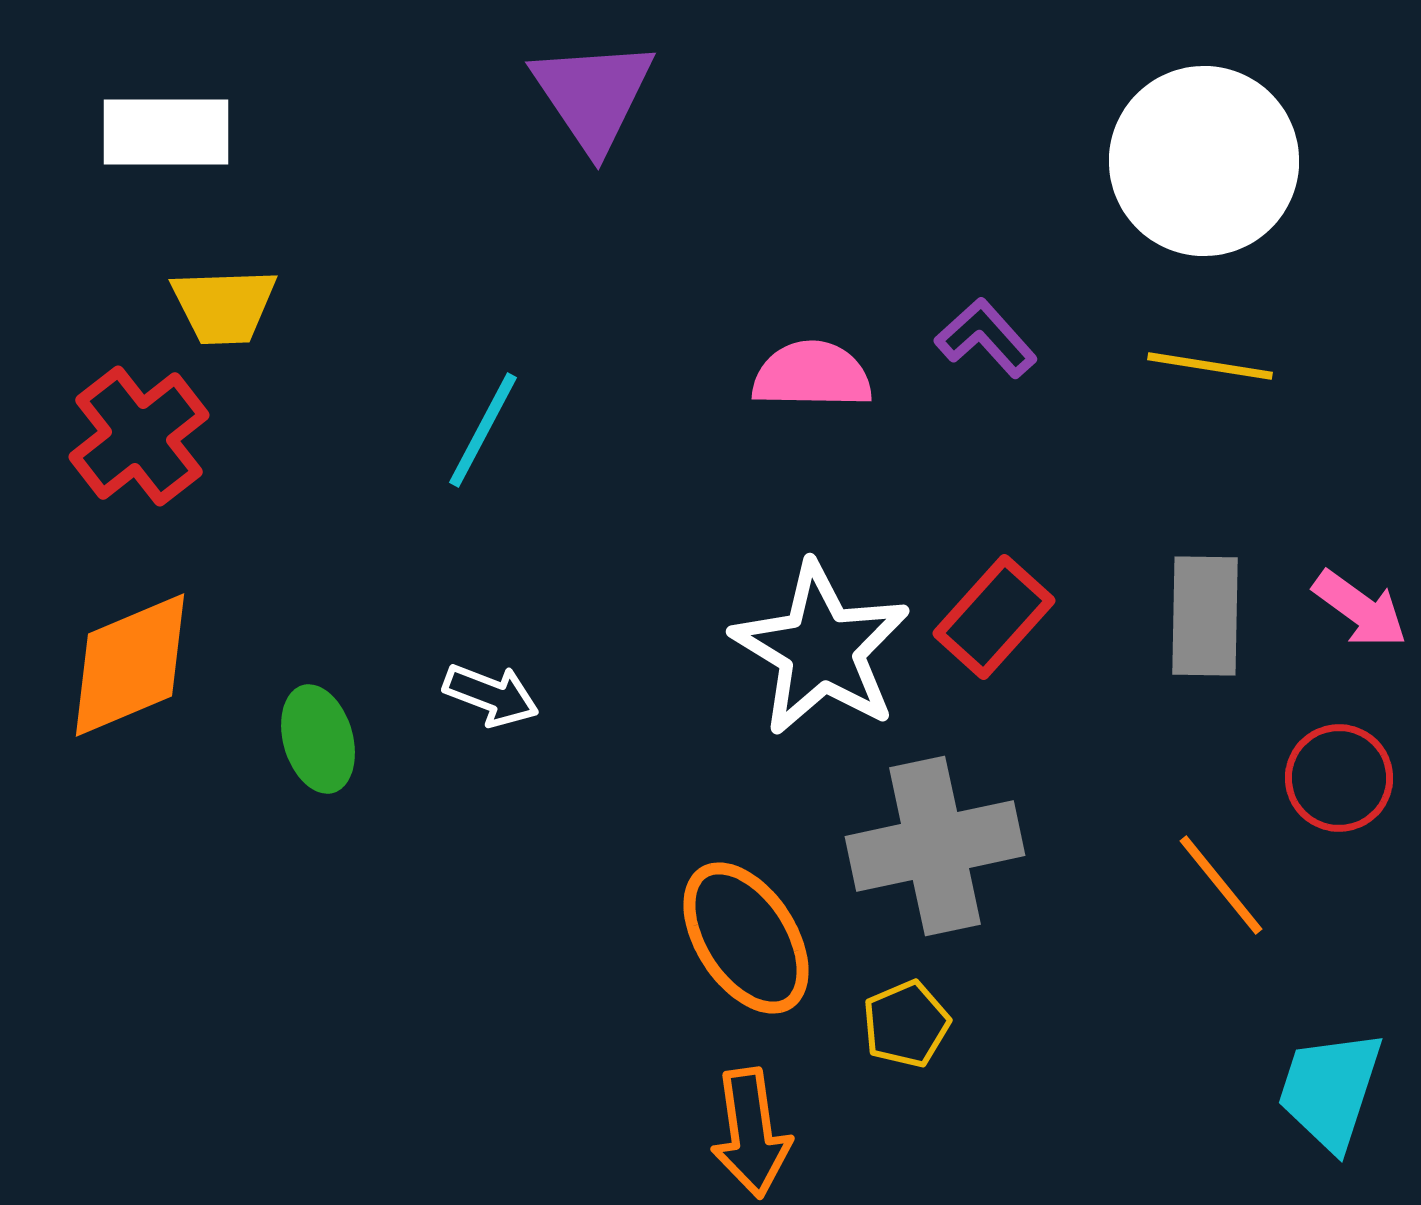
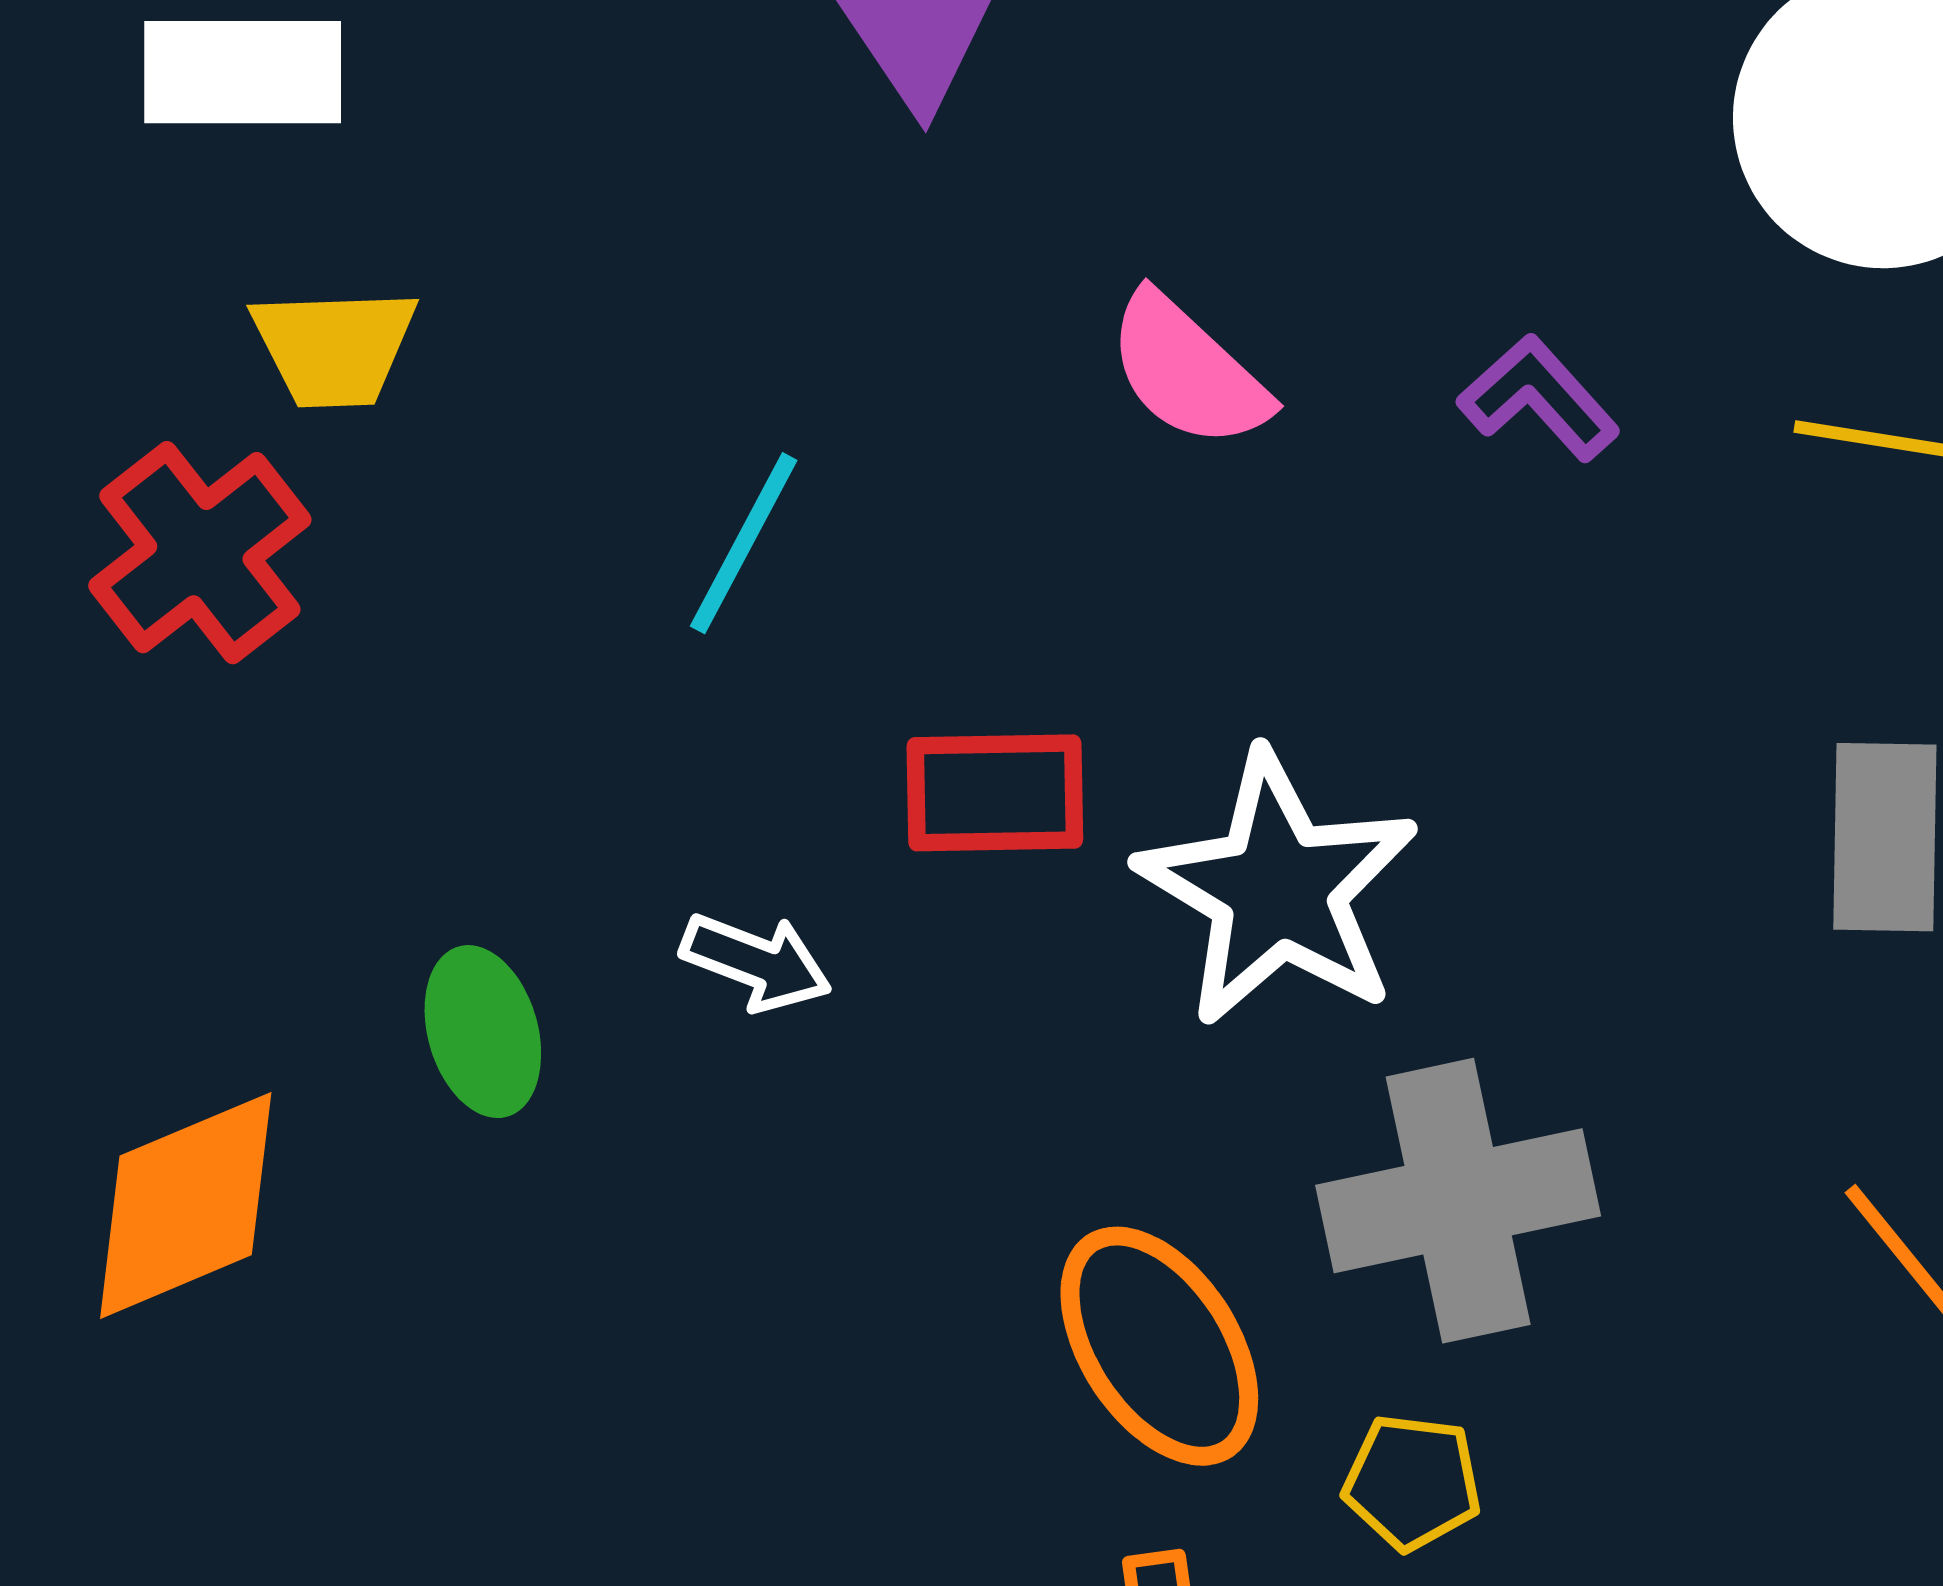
pink semicircle: (812, 375) -> (1188, 371), moved, turned -138
red rectangle: (994, 617) -> (995, 793), moved, turned 47
orange diamond: (130, 665) -> (186, 1205), moved
yellow pentagon: (906, 1024) -> (1412, 1482), turned 30

